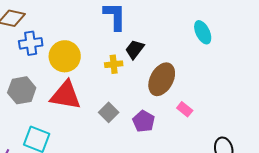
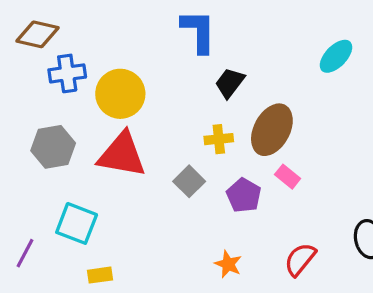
cyan ellipse: (203, 32) -> (336, 56), turned 70
yellow cross: (114, 64) -> (219, 139), moved
pink rectangle: (185, 109) -> (288, 177), moved

